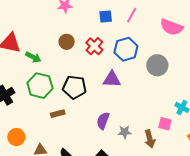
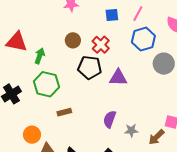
blue hexagon: (126, 49) -> (143, 39), moved
green arrow: (33, 57) -> (40, 56), turned -98
black pentagon: (74, 87) -> (90, 67), moved
orange circle: (16, 137) -> (32, 135), moved
brown arrow: (150, 139) -> (156, 137), turned 60

